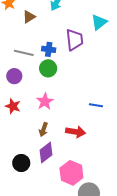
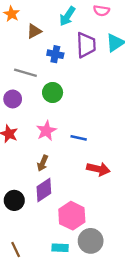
purple trapezoid: (74, 40) -> (86, 45), moved
blue cross: (49, 49) -> (55, 54), moved
blue line: (96, 105) -> (79, 138), moved
red arrow: (76, 132) -> (98, 169), moved

